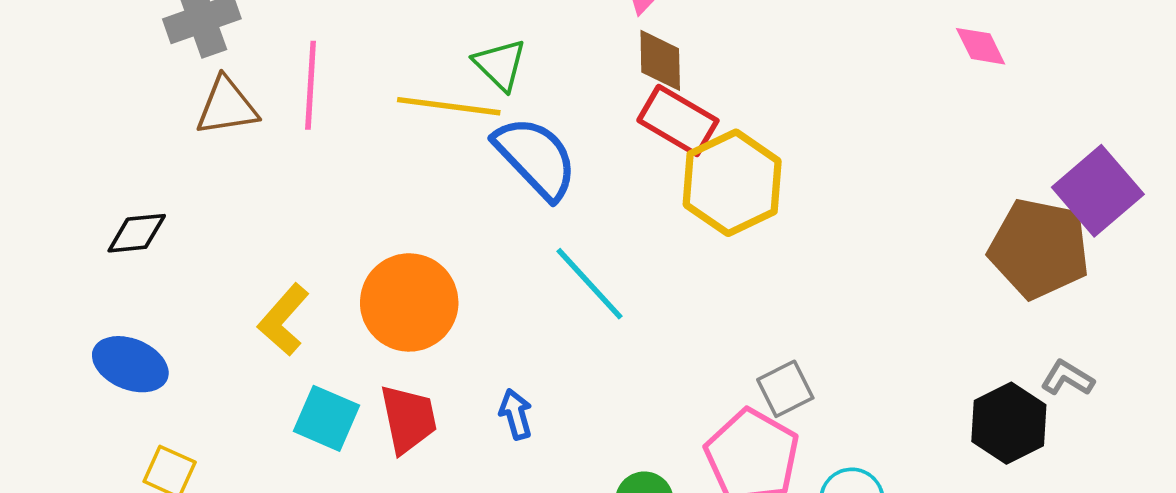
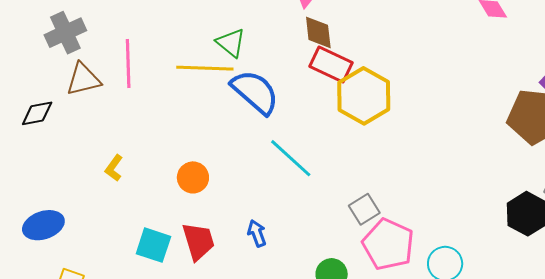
black diamond: (137, 233) -> (37, 113), moved
orange circle: (409, 302) -> (193, 177), size x0.6
yellow L-shape: (283, 320) -> (114, 168), moved, size x0.7
blue ellipse: (130, 364) -> (43, 225), turned -36
gray square: (785, 389) -> (364, 209), moved

